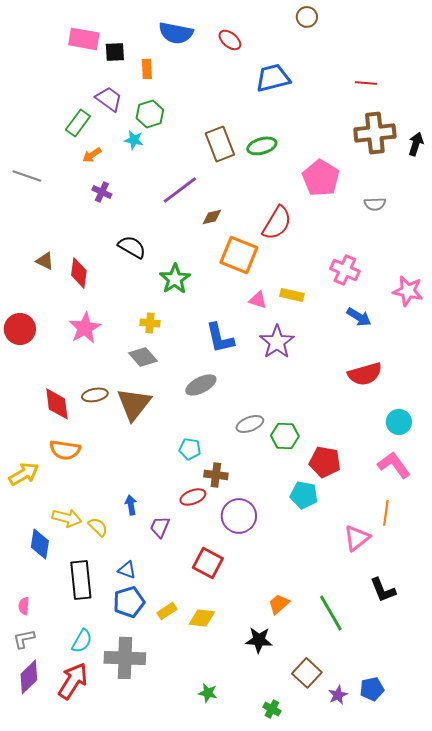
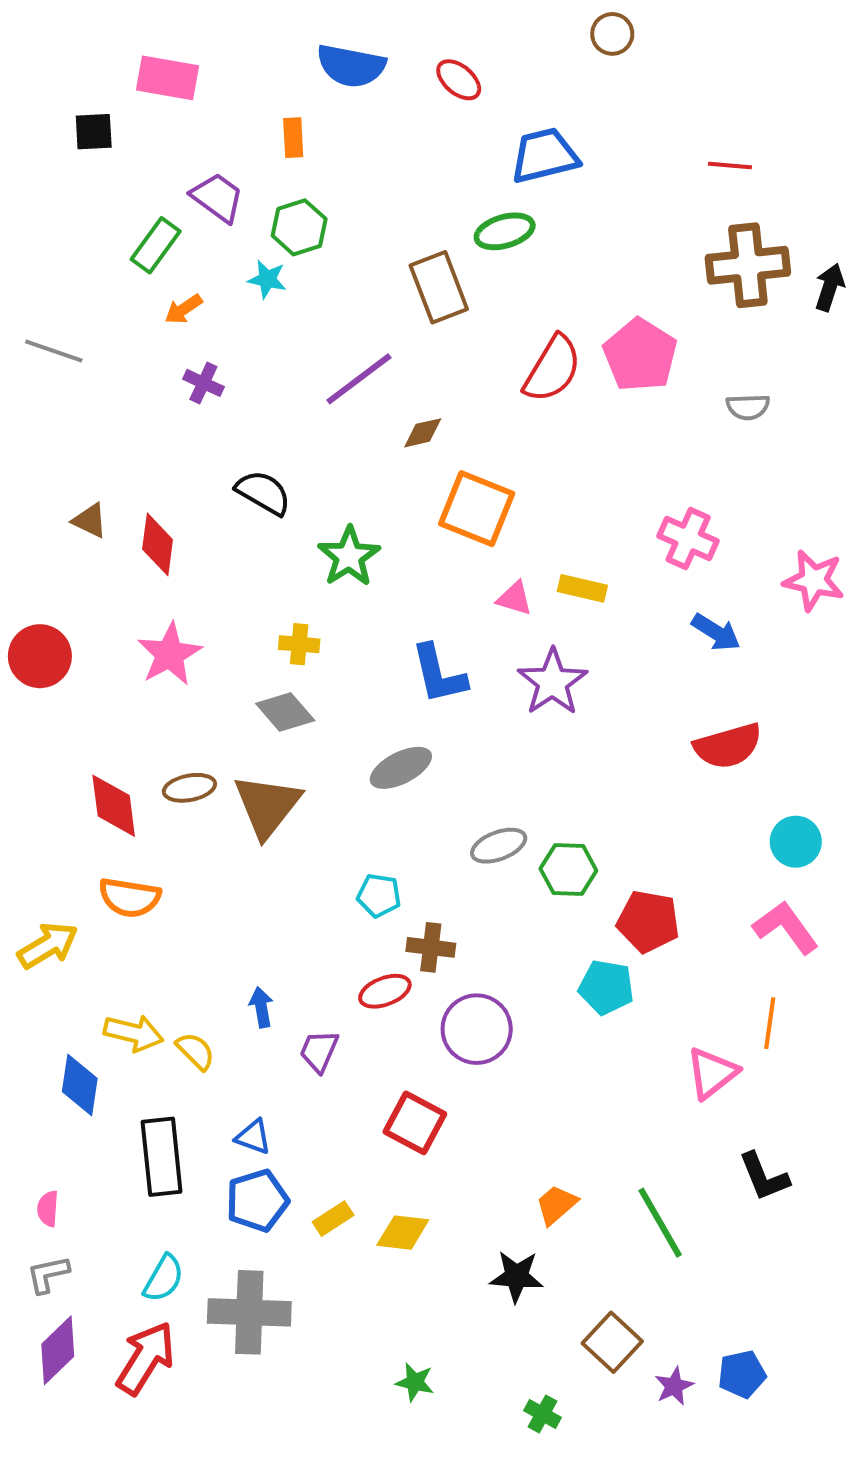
black square: (115, 52) -> (94, 132), moved
green ellipse: (262, 146) -> (505, 231), moved
red semicircle: (277, 223) -> (552, 369), moved

